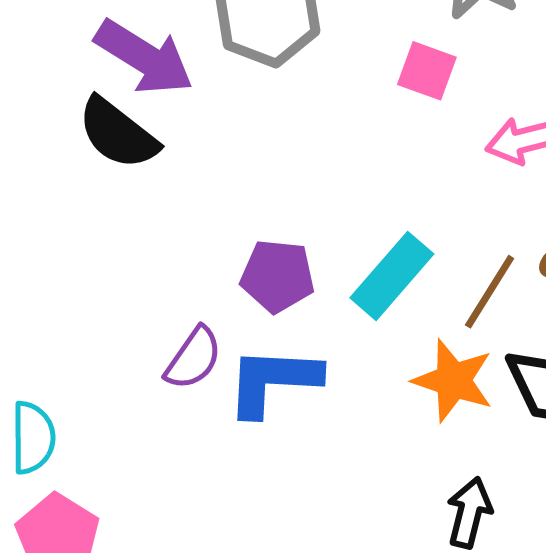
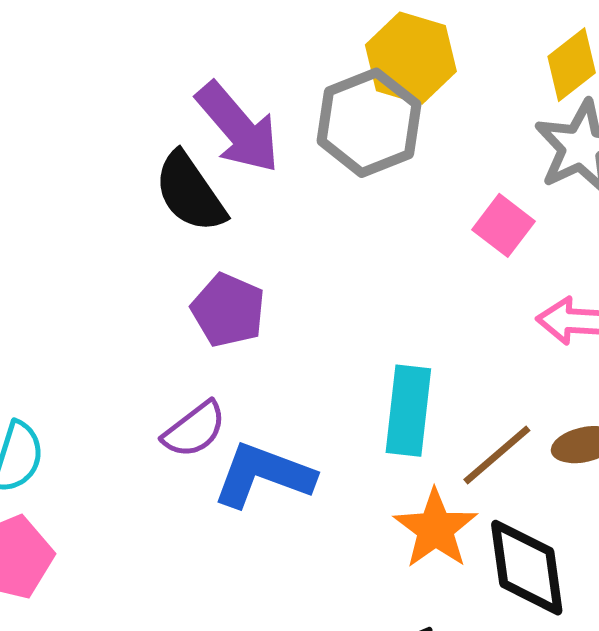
purple pentagon: (277, 276) -> (228, 310), moved
cyan rectangle: (392, 276) -> (408, 411), turned -52

